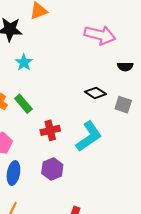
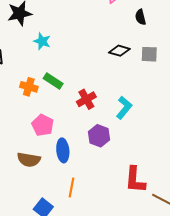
black semicircle: (125, 67) -> (141, 17), turned 91
cyan L-shape: (89, 136) -> (124, 108), moved, size x0.7

